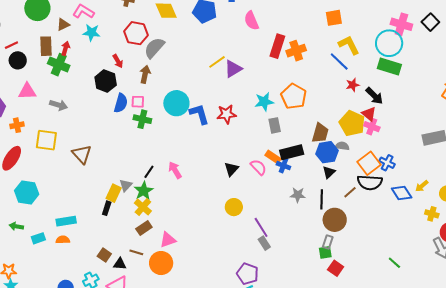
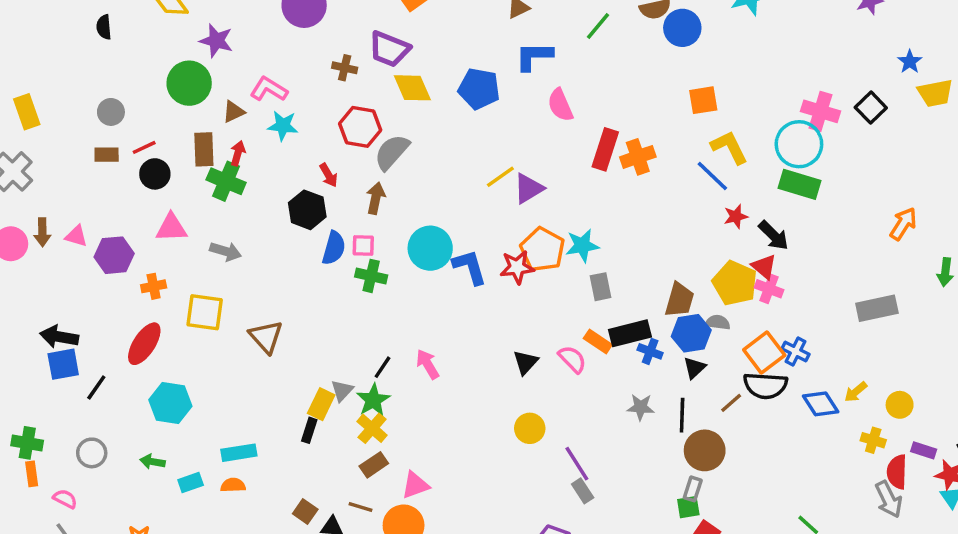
orange pentagon: (294, 96) -> (543, 250), moved
blue cross: (283, 166) -> (650, 351), moved

